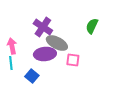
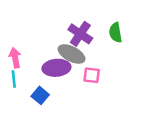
green semicircle: (92, 26) -> (115, 33), turned -35
purple cross: (43, 27) -> (80, 34), moved

